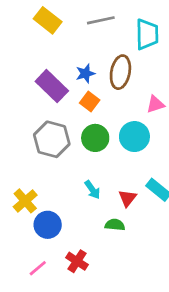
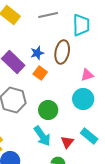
cyan circle: (134, 137) -> (83, 99), moved
green circle: (95, 138) -> (48, 110), moved
cyan arrow: (92, 190) -> (42, 136), size x1.5

